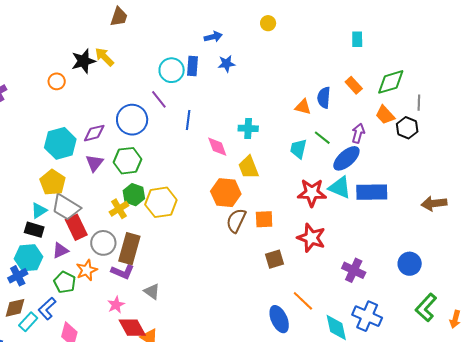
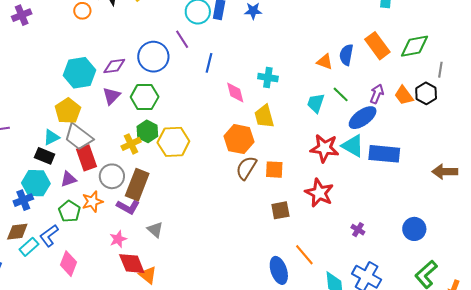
orange rectangle: (354, 85) -> (377, 46), size x1.5
orange trapezoid: (385, 115) -> (404, 95), moved
purple cross: (354, 270) -> (358, 230), size x0.6

